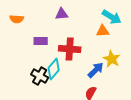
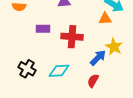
cyan diamond: (54, 69) -> (59, 71), moved, turned 45
black cross: (40, 76) -> (27, 69), moved

